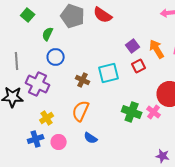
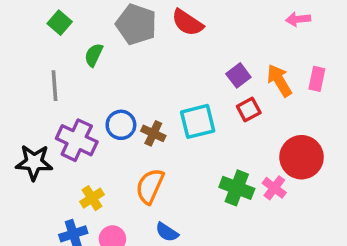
blue circle: (56, 57) -> (121, 125), moved
gray line: (17, 61) -> (55, 86), moved

